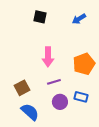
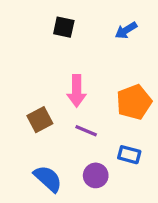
purple line: (54, 82) -> (86, 131), turned 40
brown square: (22, 88) -> (40, 120), moved
purple circle: (60, 102) -> (96, 175), moved

